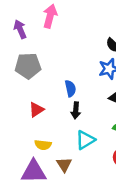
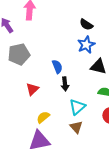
yellow semicircle: (43, 145) -> (43, 117), turned 144
brown triangle: (64, 165) -> (76, 127), moved

